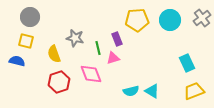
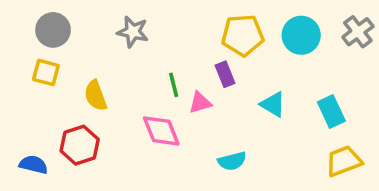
gray star: (75, 38) -> (133, 32), moved
purple rectangle: (117, 39) -> (225, 74), moved
blue semicircle: (17, 61) -> (34, 165), moved
red hexagon: (59, 82) -> (80, 145), moved
cyan triangle: (152, 91) -> (273, 104), moved

